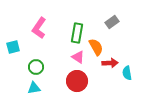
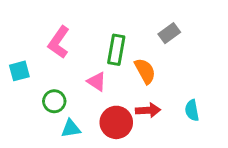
pink triangle: (78, 57) -> (97, 82), moved
red arrow: (110, 63) -> (148, 110), moved
cyan triangle: (34, 88) -> (71, 128), moved

